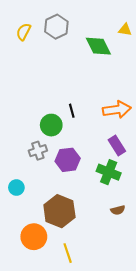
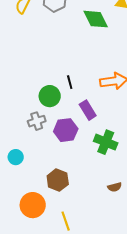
purple rectangle: (117, 146) -> (88, 110), moved
brown semicircle: (118, 210) -> (115, 187), moved
brown hexagon: (59, 211) -> (58, 180), size x0.7

